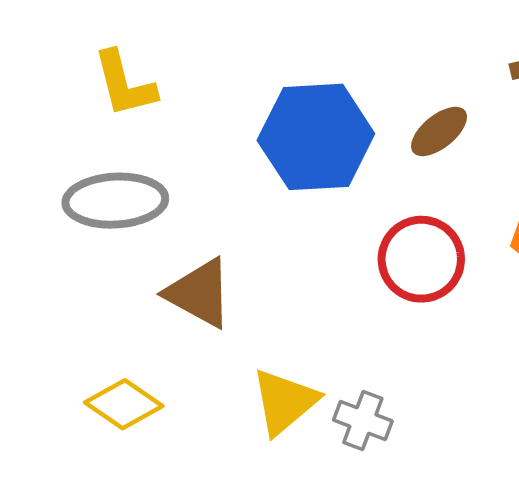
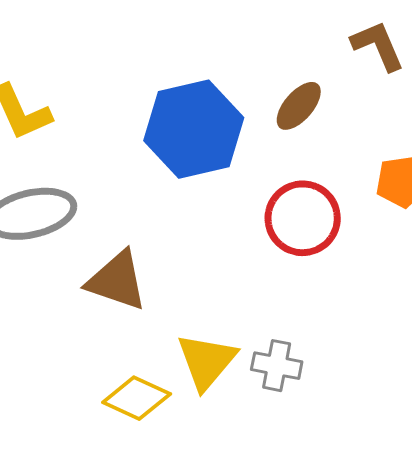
yellow diamond: (124, 404) -> (137, 398), moved

